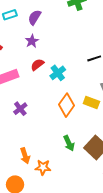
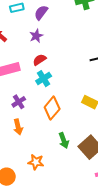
cyan cross: (58, 73) -> (44, 79), moved
orange diamond: (66, 105) -> (52, 108), moved
orange arrow: (25, 156) -> (18, 127), moved

